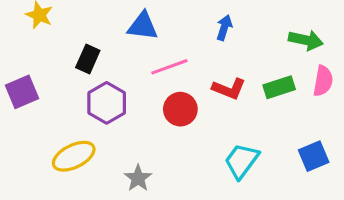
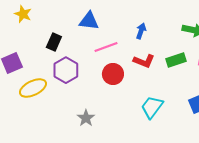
blue arrow: (224, 28) -> (141, 31), moved
yellow ellipse: (74, 156) -> (33, 88), moved

